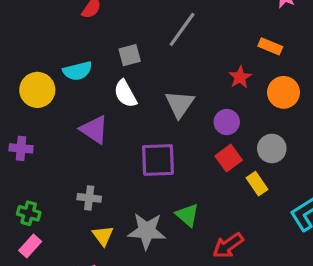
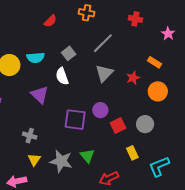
gray square: (130, 55) -> (69, 53), turned -32
gray triangle: (180, 104) -> (104, 73), moved
purple circle: (227, 122) -> (100, 110), moved
yellow rectangle: (257, 184) -> (132, 153), moved

